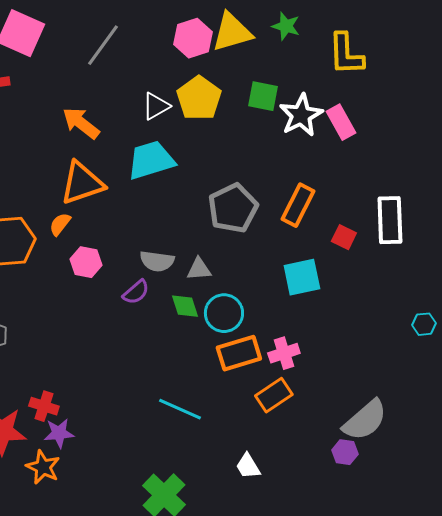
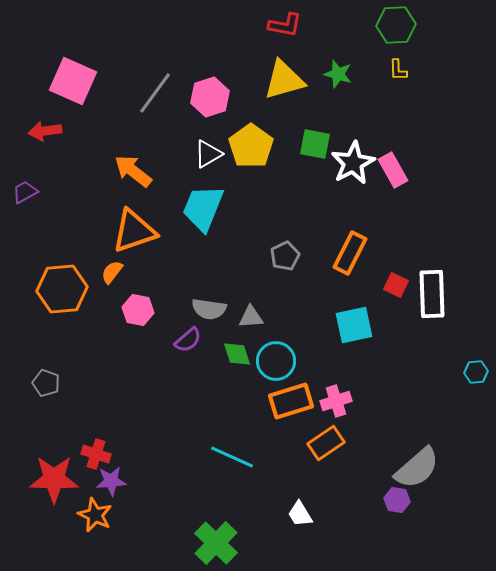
pink hexagon: (193, 38) -> (210, 97), moved
yellow L-shape: (346, 54) -> (398, 70), moved, size x0.5
cyan trapezoid: (151, 160) -> (203, 208), turned -51
gray pentagon: (233, 208) -> (285, 256), size x0.6
white rectangle: (390, 220) -> (432, 294), moved

